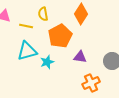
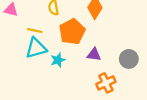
yellow line: (26, 26) -> (35, 31), moved

